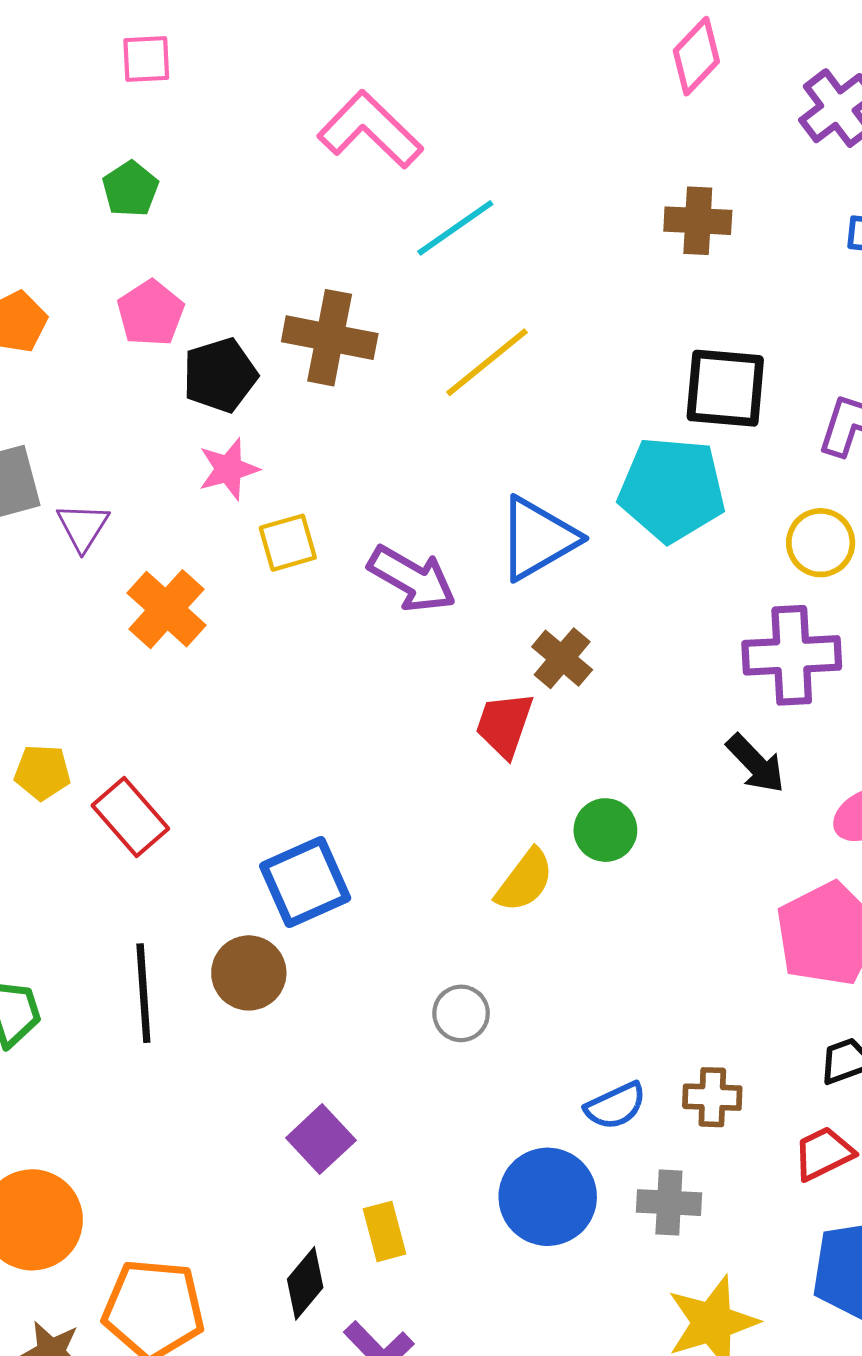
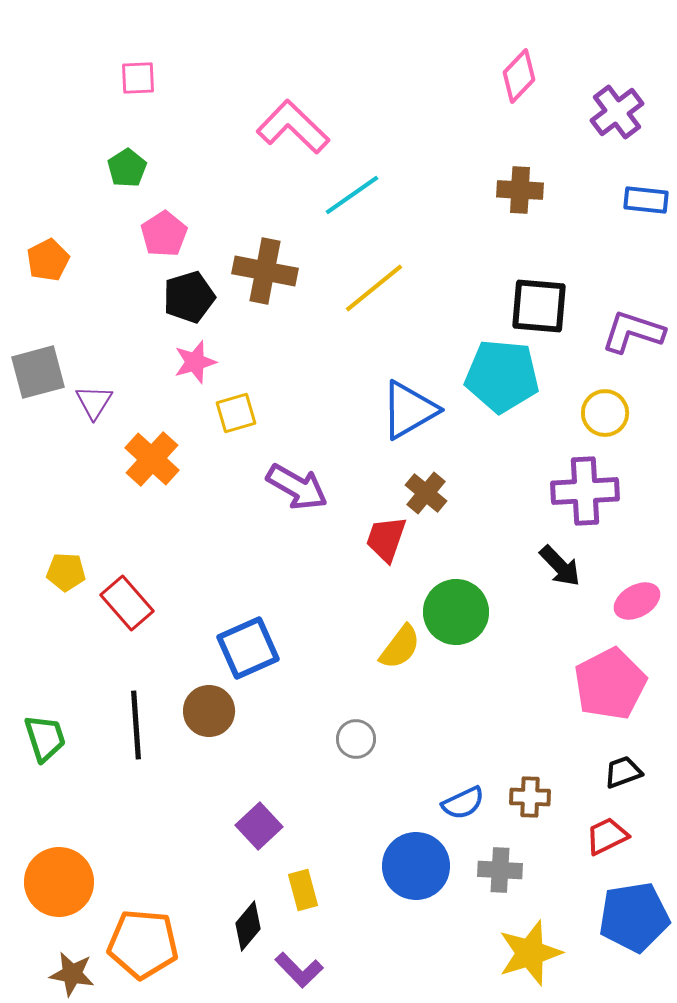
pink pentagon: (151, 313) -> (164, 234), moved
purple arrow: (412, 579) -> (297, 487), moved
green circle: (605, 830) -> (456, 612), size x1.5

